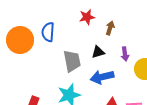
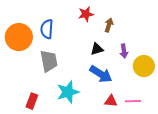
gray trapezoid: (72, 61) -> (49, 61), moved
blue arrow: (102, 77) -> (101, 74), turned -135

